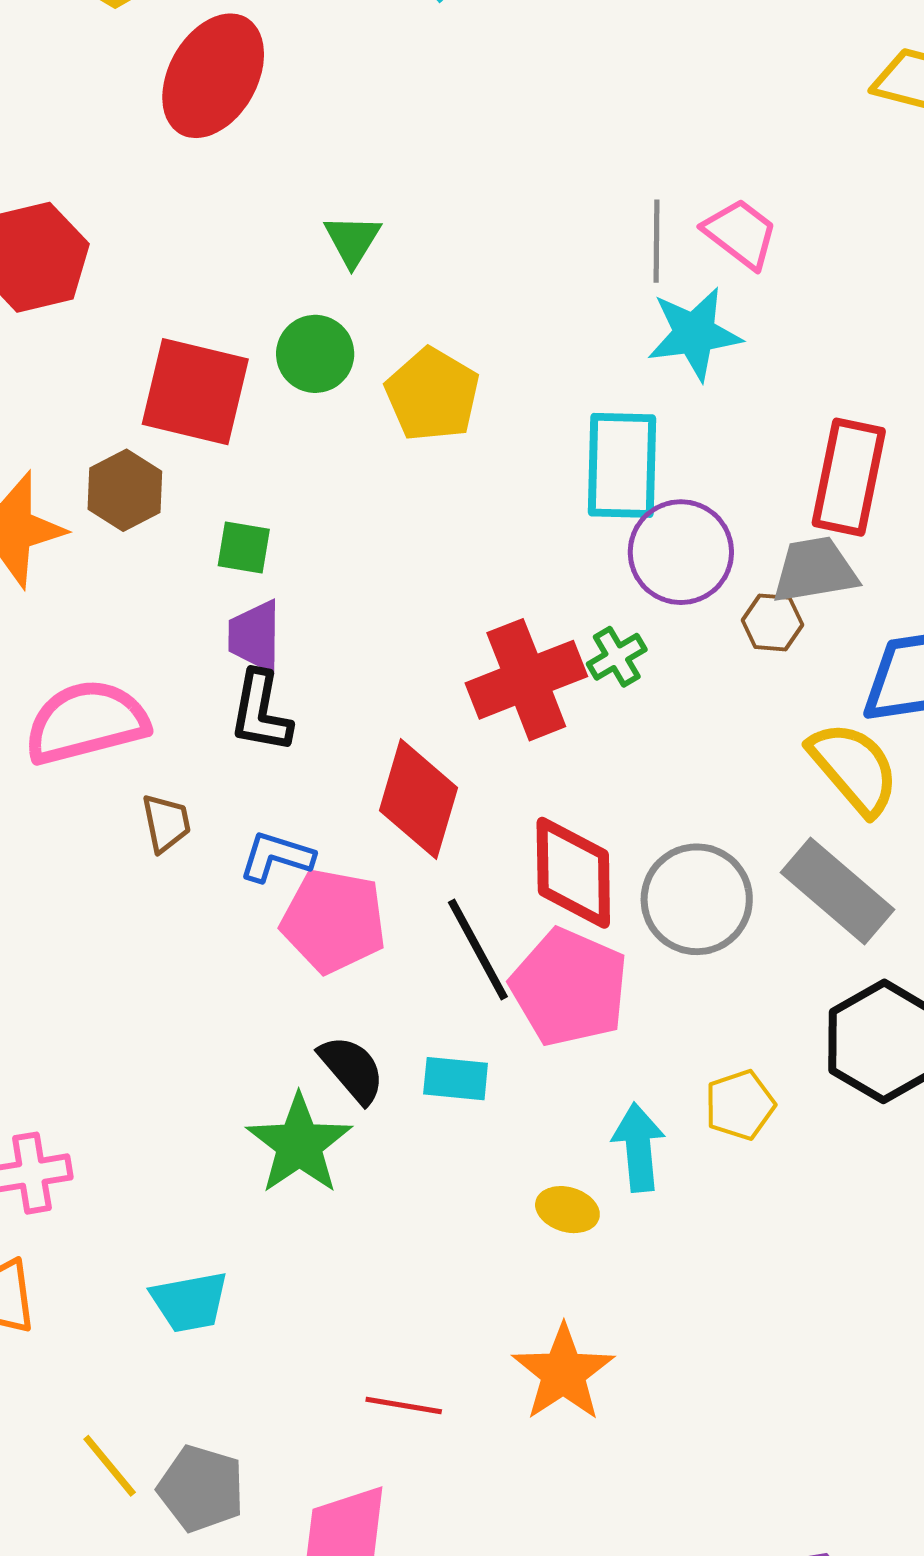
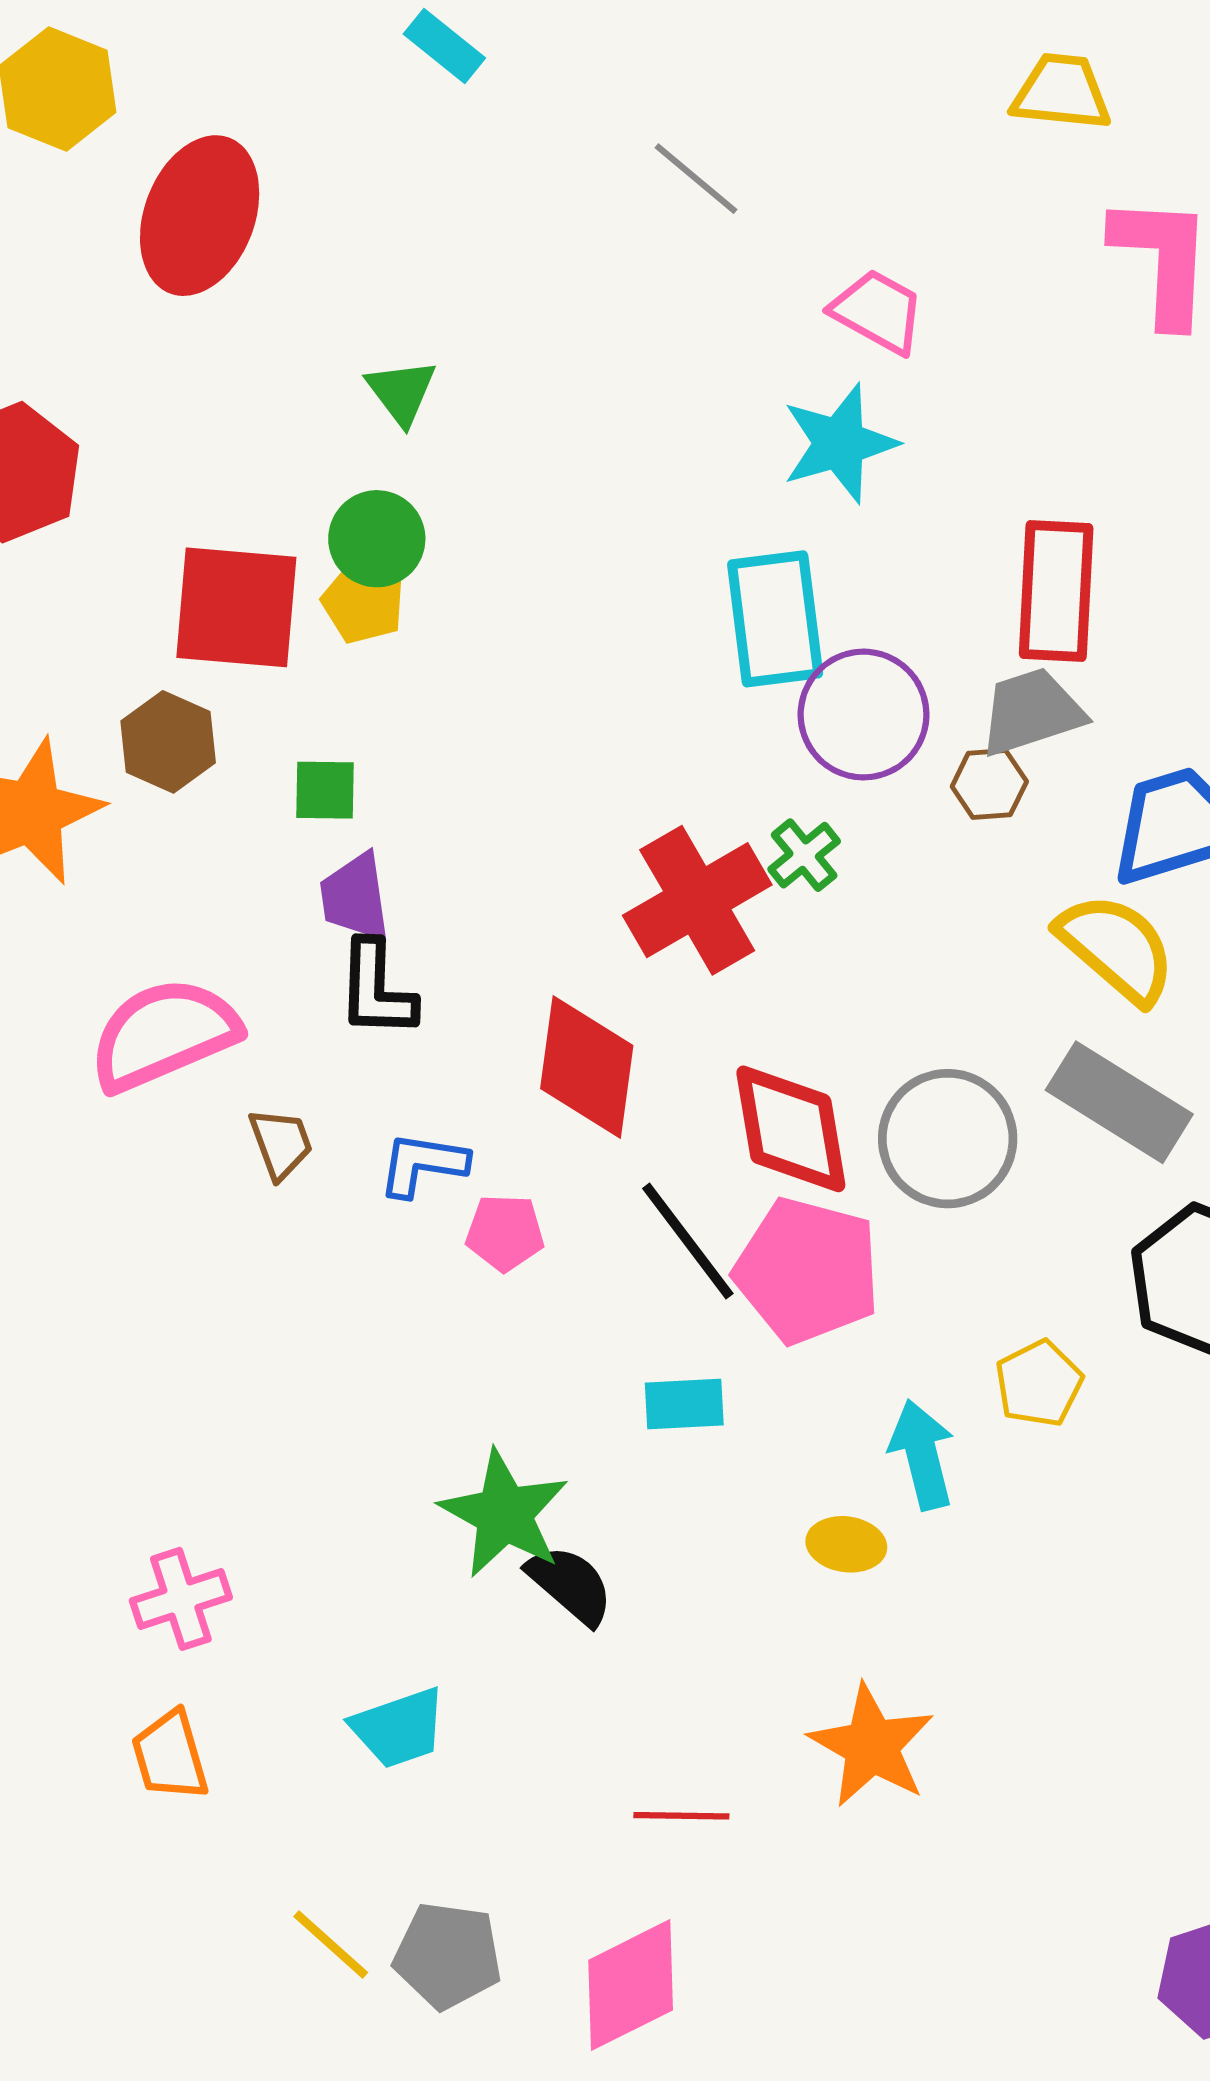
gray line: (657, 241) -> (696, 179), moved, turned -42
yellow pentagon: (432, 395) -> (363, 602), moved, size x0.7
pink pentagon: (334, 921) -> (505, 1233), size x0.6
black semicircle: (352, 1069) -> (570, 1585), moved

